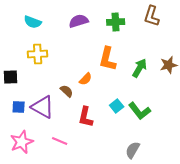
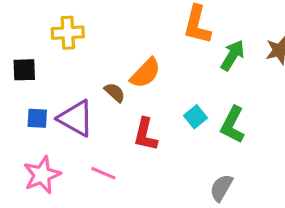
orange L-shape: (108, 59) -> (197, 25), moved
orange semicircle: (86, 79) -> (145, 73), size x1.5
green L-shape: (140, 111) -> (233, 125), turned 65

